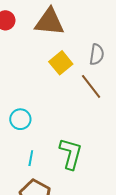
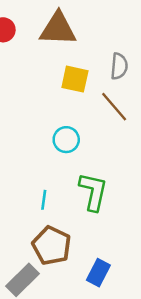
yellow square: (61, 63) -> (75, 79), turned -35
cyan circle: (20, 119) -> (66, 140), moved

